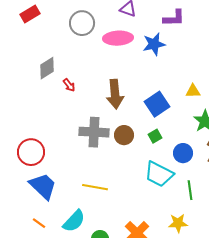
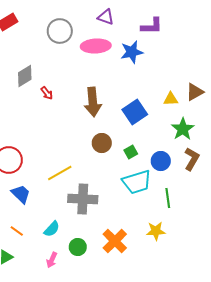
gray cross: (94, 132) -> (83, 199), moved
green square: (155, 136) -> (131, 152), moved
cyan trapezoid: (159, 174) -> (137, 182), turned -44
blue trapezoid: (43, 186) -> (21, 194), size x0.7
yellow line: (95, 187) -> (60, 173), moved, turned -40
cyan semicircle: (74, 221) -> (52, 229), size x0.7

